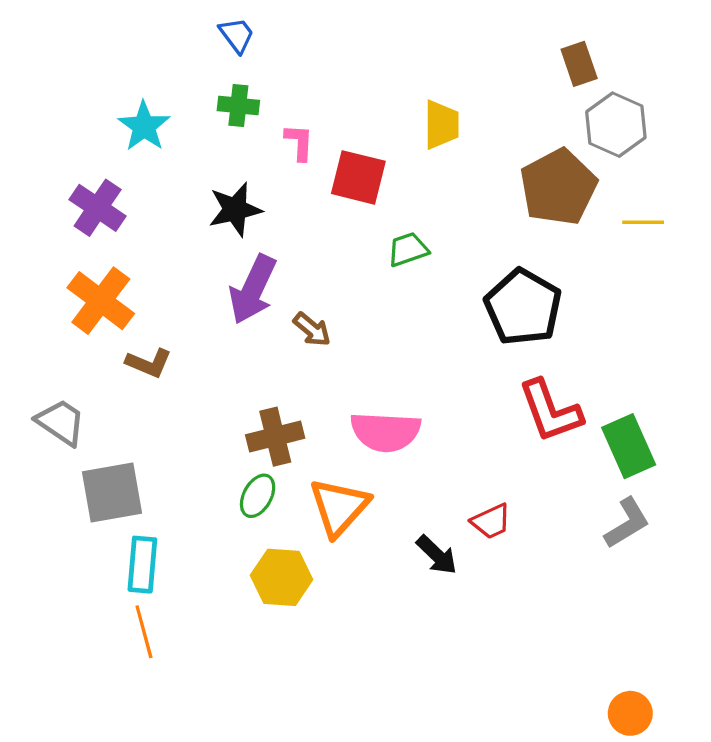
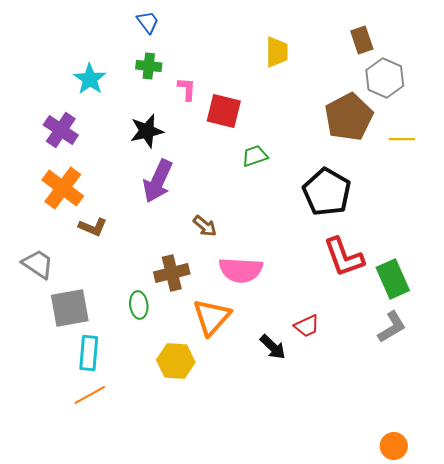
yellow trapezoid: (442, 125) -> (277, 52), moved
brown arrow: (312, 329) -> (205, 226), moved
green ellipse: (258, 496) -> (139, 305), moved, turned -36
orange line: (144, 632) -> (90, 395), turned 76

